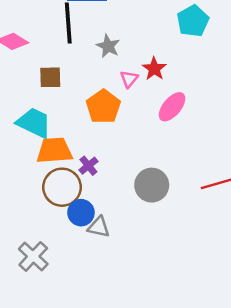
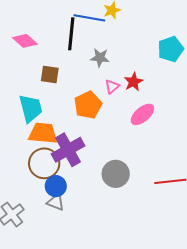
gray star: (108, 46) -> (100, 58), turned -30
cyan trapezoid: (34, 123) -> (31, 108), turned 40
purple cross: (88, 166) -> (68, 150), size x2.0
gray triangle: (99, 227) -> (56, 202), moved

